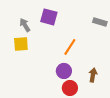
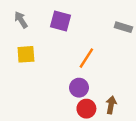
gray arrow: (25, 25) -> (21, 20), moved
brown arrow: (93, 75) -> (111, 105), moved

